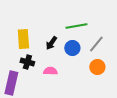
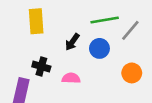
yellow rectangle: (23, 39) -> (36, 21), moved
gray line: (96, 44) -> (130, 30), moved

